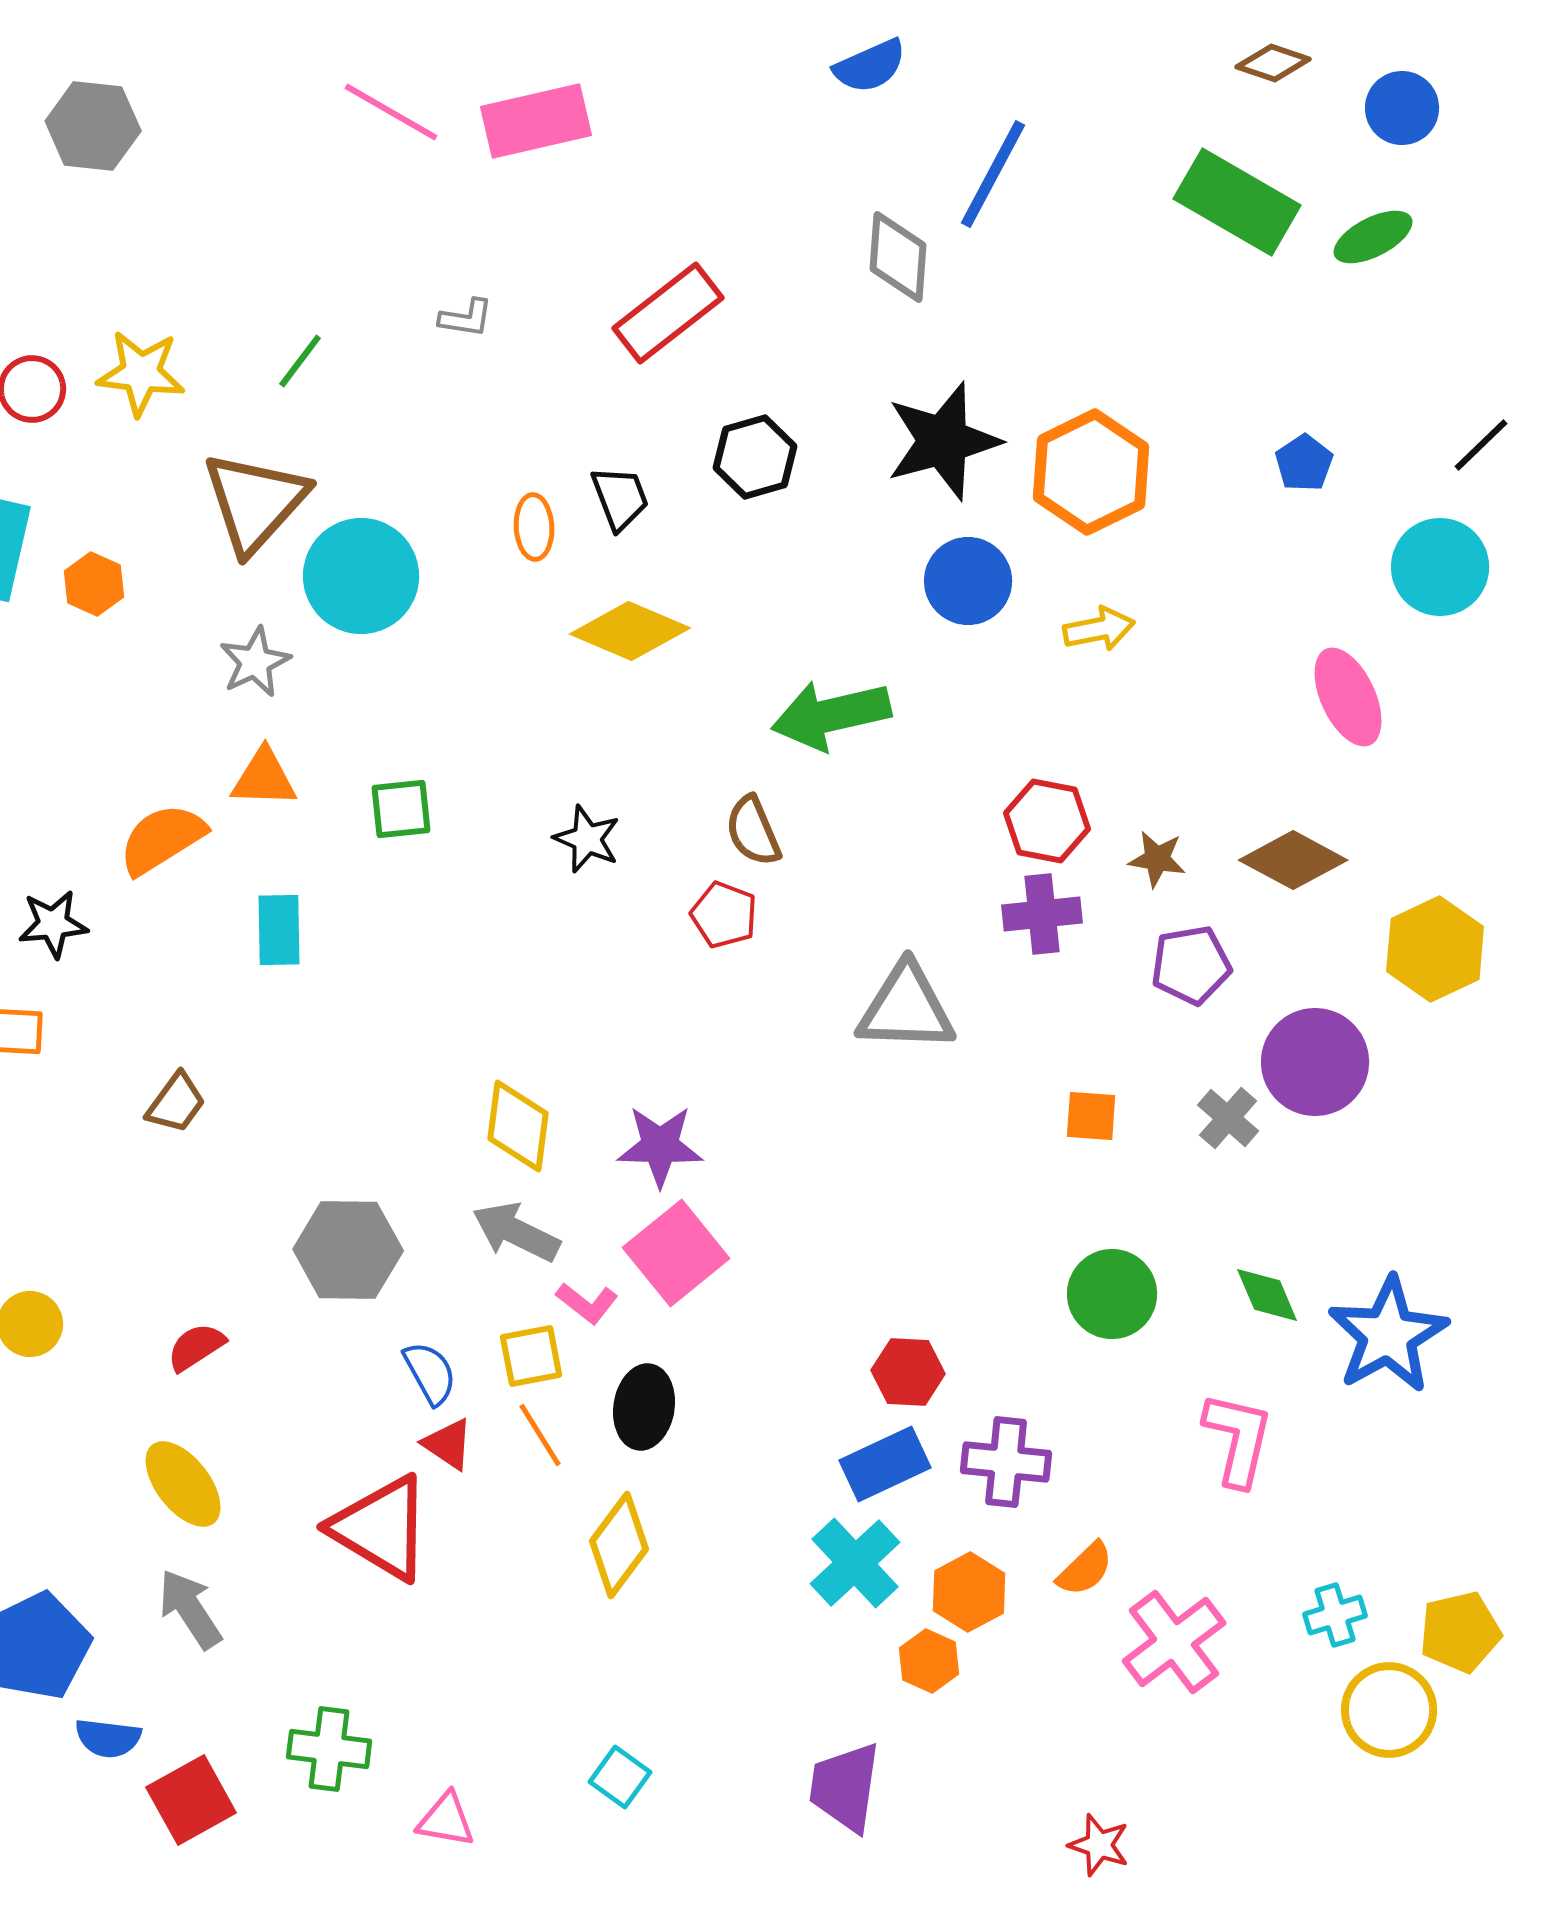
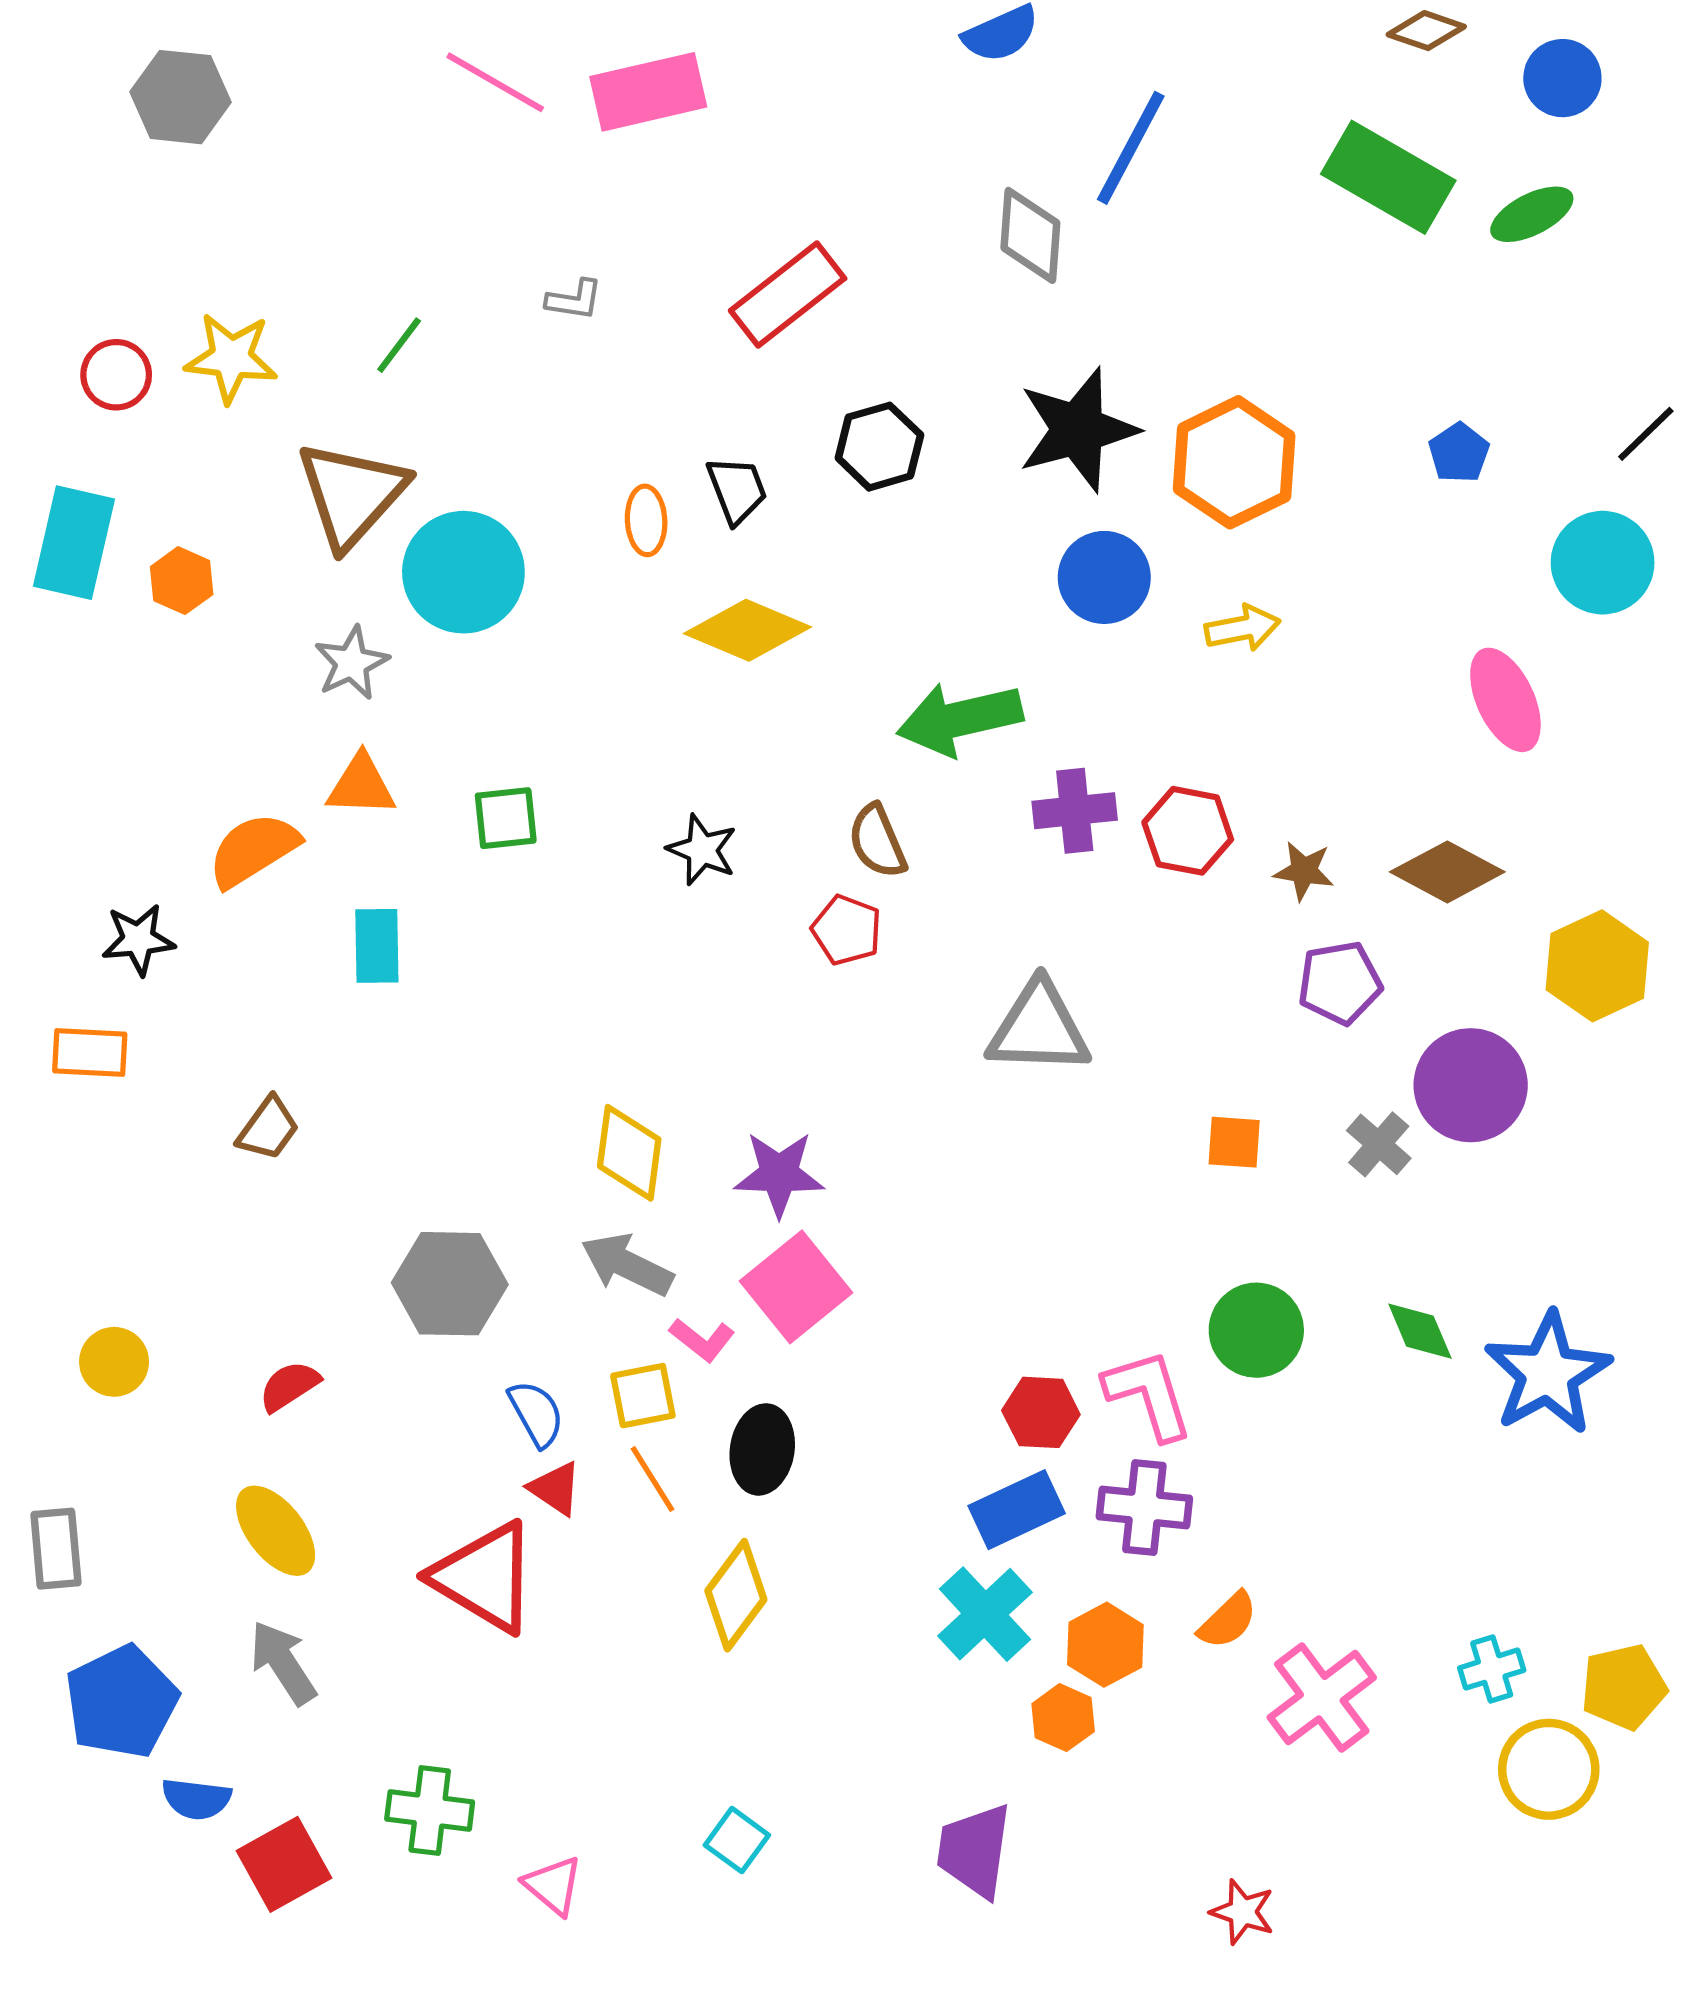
purple cross: (1042, 914) -> (1075, 811), moved
pink L-shape: (1238, 1439) -> (1149, 1395), moved, turned -30
pink triangle: (446, 1820) -> (553, 1885), turned 30

